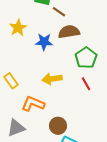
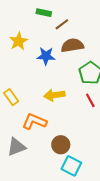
brown line: (59, 12) -> (62, 24), turned -72

